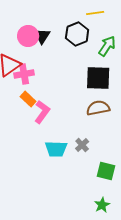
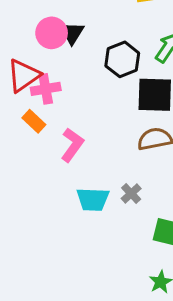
black hexagon: (77, 34) -> (122, 59), moved
orange rectangle: (28, 99) -> (34, 121), moved

